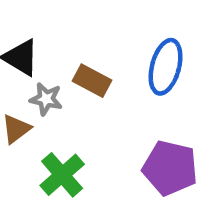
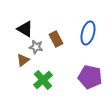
brown rectangle: (92, 81) -> (56, 39), turned 35

